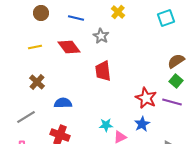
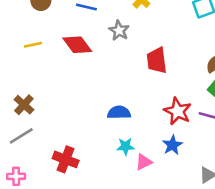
red trapezoid: (103, 71) -> (157, 60), moved
brown cross: (37, 82) -> (24, 105), moved
blue semicircle: (63, 103) -> (119, 113), moved

